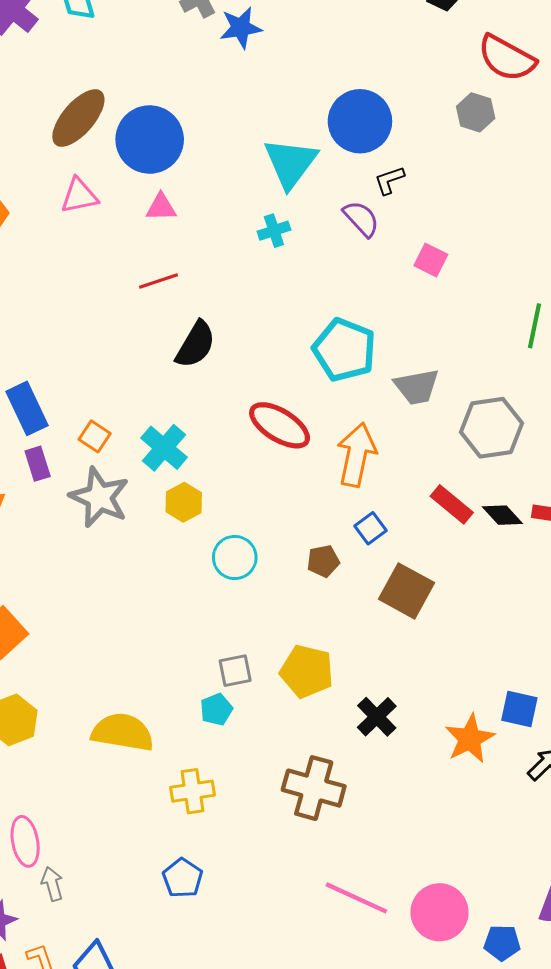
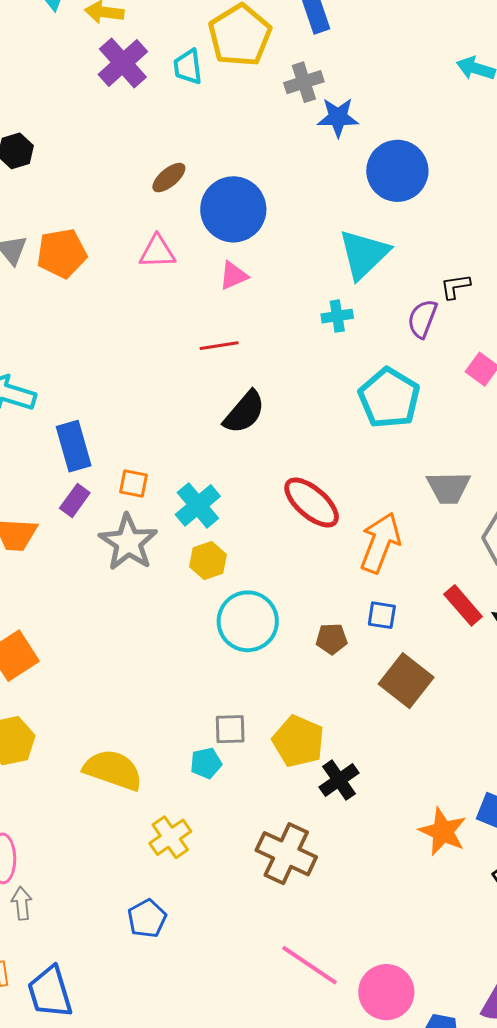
brown ellipse: (78, 118) -> (169, 178), size x0.6
blue circle: (360, 121) -> (397, 171), moved
pink triangle: (161, 207) -> (233, 276), turned -32
purple semicircle: (361, 219) -> (422, 319), turned -126
cyan pentagon: (344, 350) -> (389, 398), moved
orange square: (95, 436) -> (134, 484), turned -32
purple rectangle: (38, 464) -> (75, 500), turned 44
blue square: (371, 528) -> (382, 615), turned 36
cyan circle: (235, 557) -> (248, 621), size x1.4
black cross: (377, 717) -> (339, 780), moved
orange star: (470, 739) -> (443, 831), turned -30
yellow cross: (193, 791) -> (170, 837), turned -36

